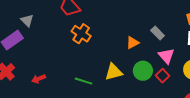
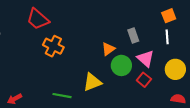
gray rectangle: (158, 33) -> (133, 36), turned 32
green circle: (143, 71) -> (121, 65), moved

